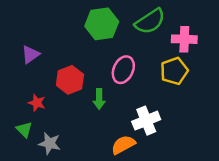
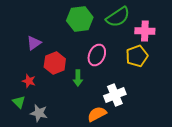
purple triangle: (31, 54) -> (34, 43), moved

